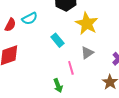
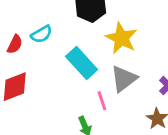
cyan rectangle: (58, 40) -> (82, 63), size x1.6
gray triangle: (87, 53) -> (124, 79), size x1.5

